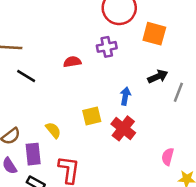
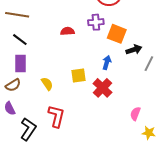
orange square: (154, 34) -> (117, 34), moved
black line: (26, 76) -> (20, 40), moved
purple rectangle: (33, 154) -> (21, 64), moved

